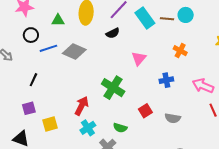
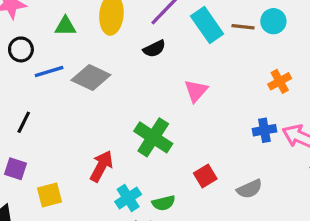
orange cross: (180, 51) -> (280, 81), moved, turned 32
blue cross: (166, 80) -> (264, 130), moved
purple square: (29, 108) -> (15, 169), turned 32
gray semicircle: (173, 118) -> (250, 189), turned -35
cyan cross: (88, 128) -> (128, 198), moved
green semicircle: (120, 128) -> (164, 203), turned -32

